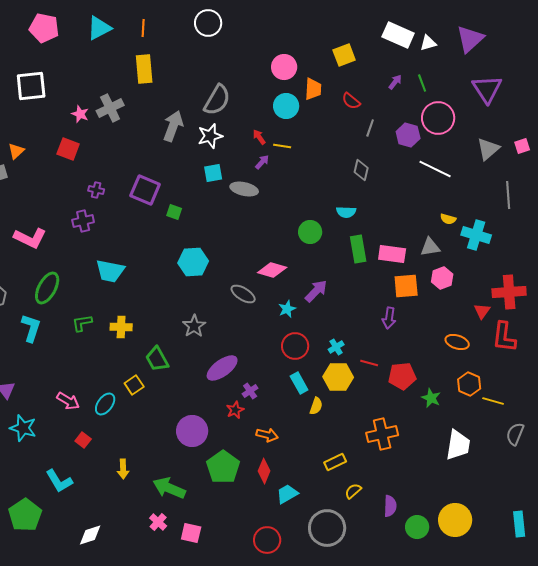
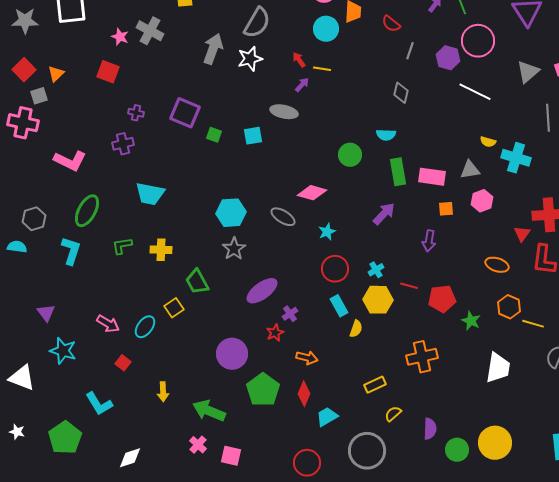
gray cross: (110, 108) -> (150, 31), turned -36
cyan square: (213, 173) -> (253, 136), moved
cyan hexagon: (193, 262) -> (231, 213), moved
orange square: (406, 286) -> (446, 209), size x0.6
purple arrow: (316, 291) -> (384, 214), moved

